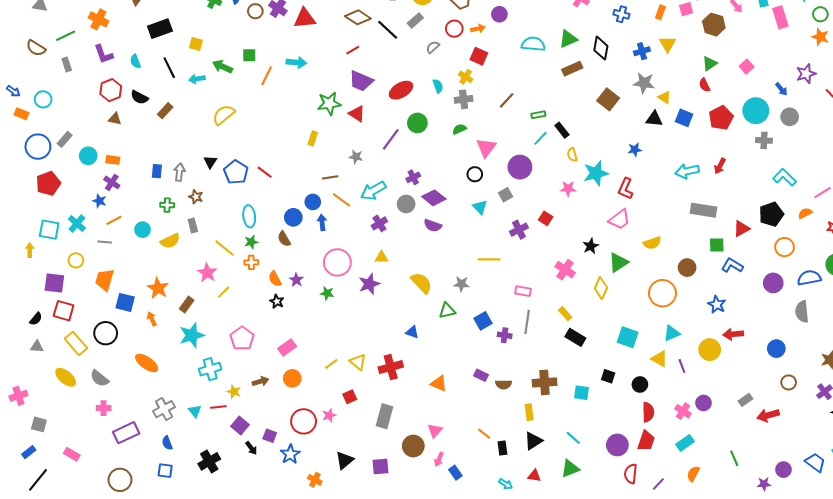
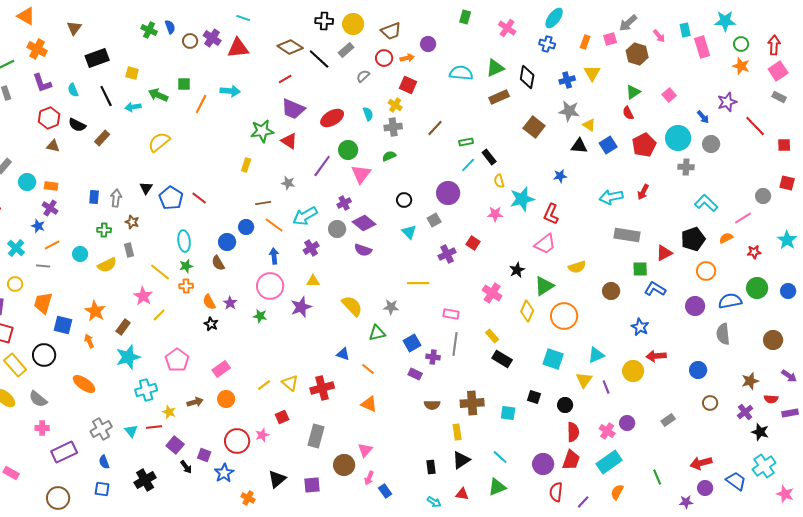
blue square: (684, 118) -> (608, 145), turned 36
pink triangle: (486, 148) -> (361, 174), moved
blue arrow: (322, 222) -> (274, 256), moved
orange circle: (662, 293) -> (564, 316), moved
yellow triangle: (659, 359) -> (584, 380), turned 36
purple rectangle: (481, 375) -> (415, 374), moved
red arrow: (768, 415) -> (701, 463), moved
orange line: (484, 434) -> (368, 369), moved
cyan rectangle: (685, 443) -> (609, 462), size x1.4

